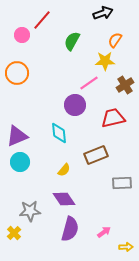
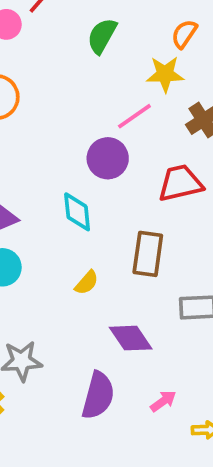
brown rectangle: (96, 155) -> (148, 254), turned -60
purple diamond: (64, 199) -> (131, 338), moved

